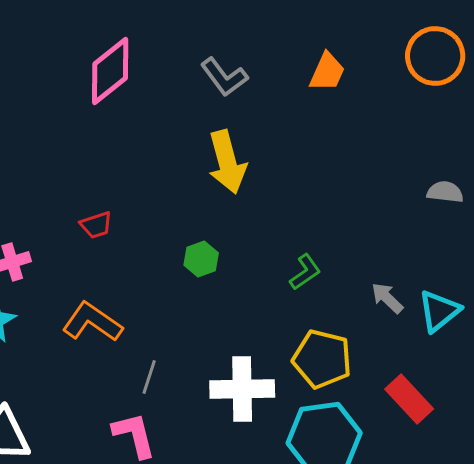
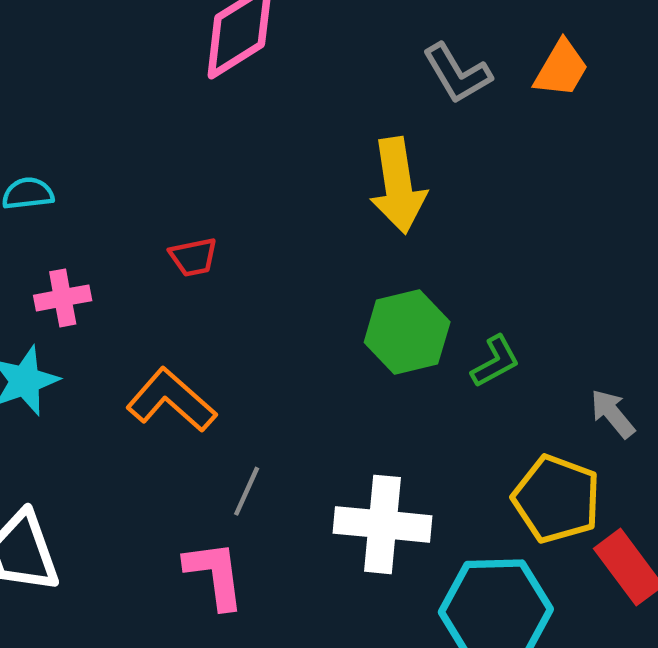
gray L-shape: (224, 77) -> (457, 73), moved
green hexagon: (201, 259) -> (407, 332), moved, size x1.6
yellow pentagon: (322, 359) -> (556, 499), moved

